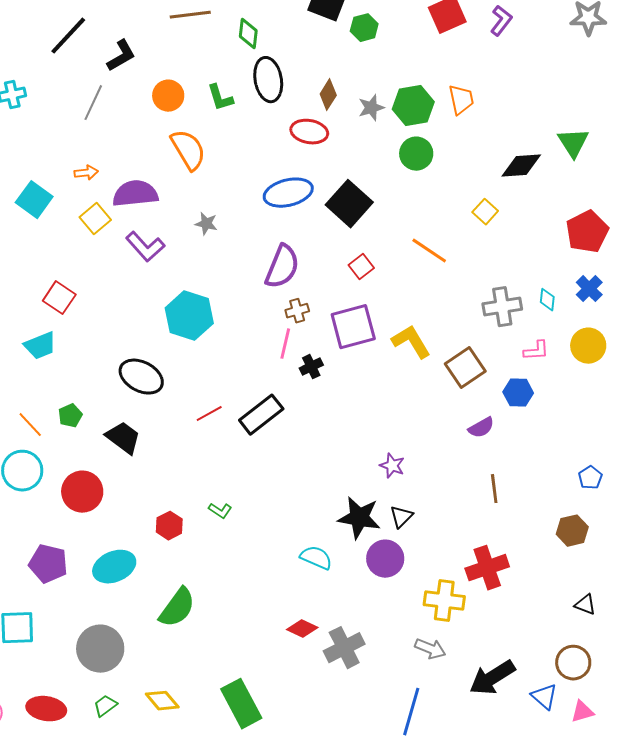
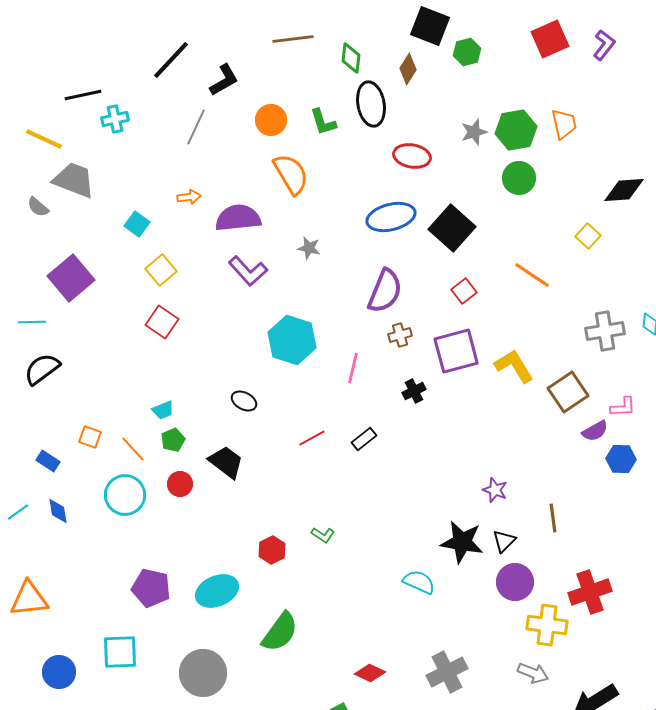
brown diamond: (328, 95) -> (408, 69), moved
cyan square: (34, 200) -> (137, 224), size x0.7
yellow square: (95, 219) -> (161, 270), moved
pink line: (285, 344) -> (353, 368), moved
cyan trapezoid: (40, 346) -> (163, 410), moved, size x0.7
pink L-shape: (536, 351) -> (623, 407), moved
black ellipse: (141, 377) -> (244, 401), size x0.6
blue hexagon: (518, 393) -> (621, 459), moved
black rectangle: (261, 415) -> (364, 439), size x0.6
purple semicircle: (481, 428) -> (595, 431), moved
brown line: (494, 489) -> (553, 518), moved
red circle: (82, 492) -> (180, 484), moved, size x0.6
purple circle: (385, 559) -> (515, 582), moved
red diamond: (302, 629) -> (370, 673), moved

